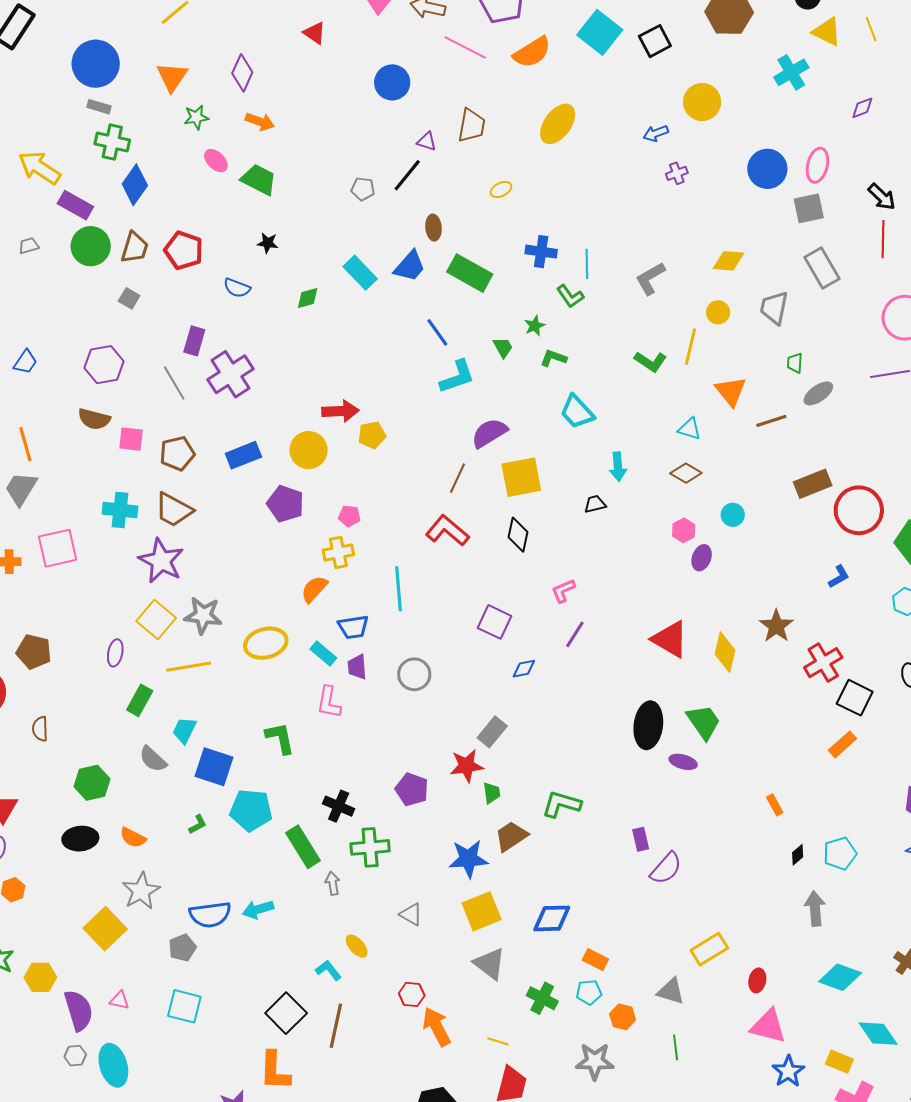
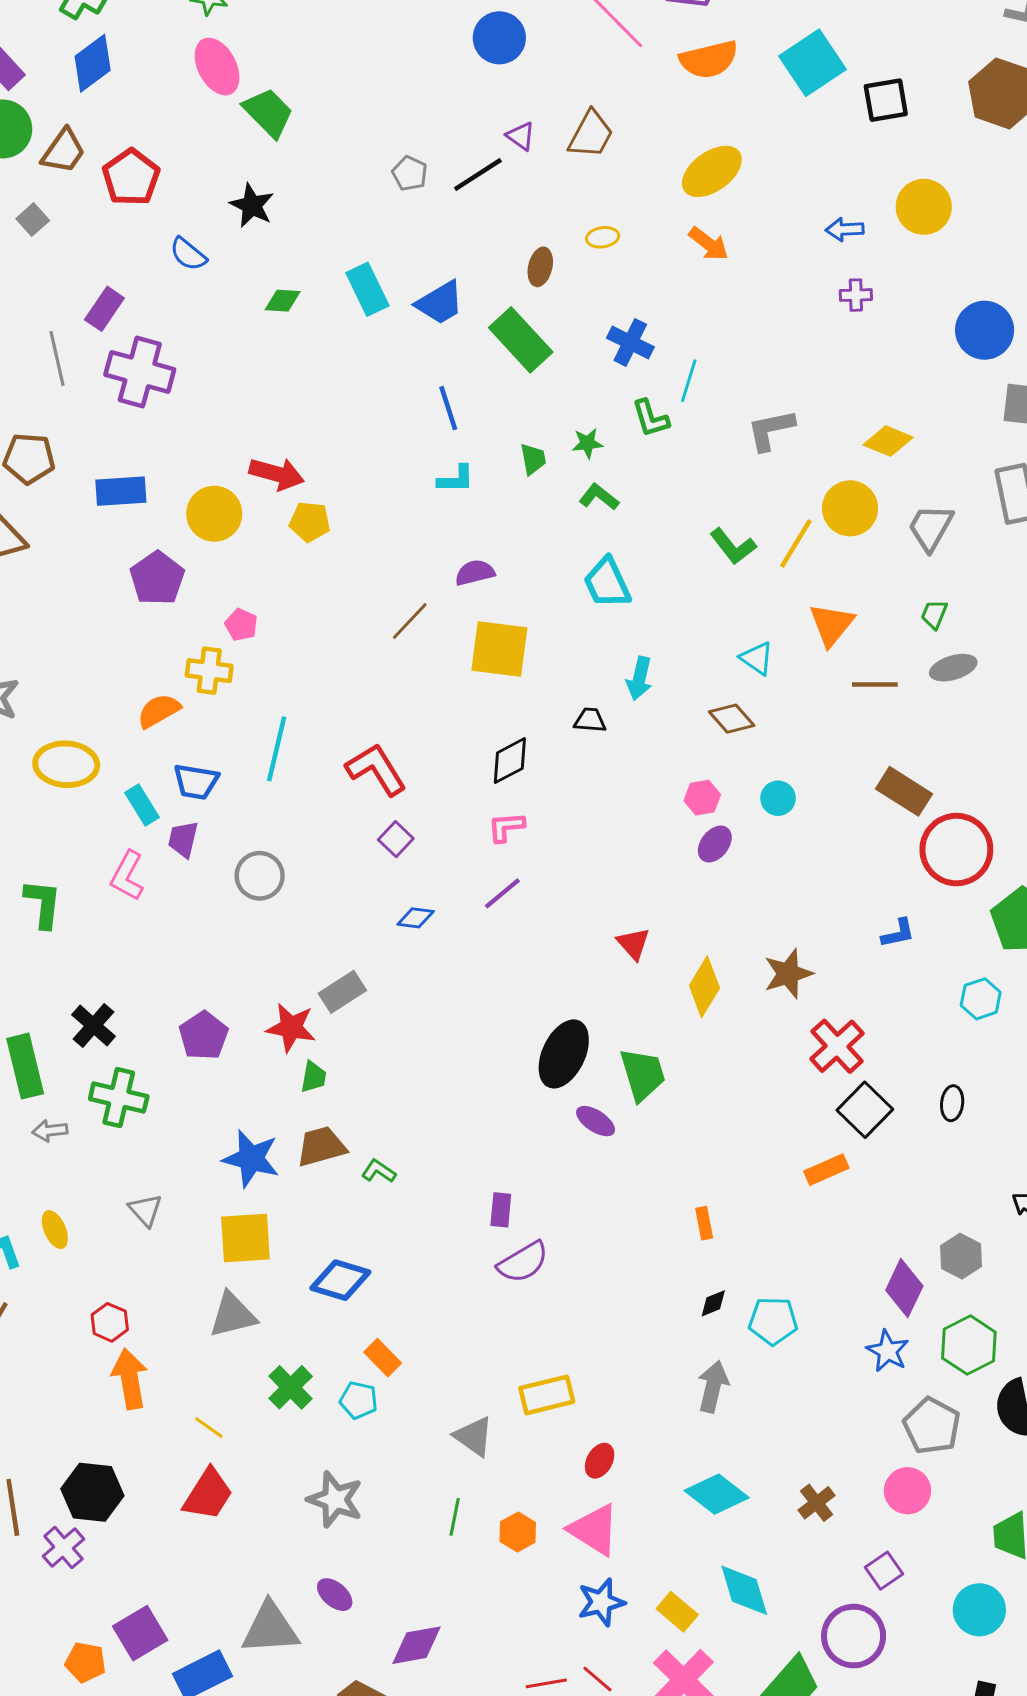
orange arrow: (260, 122) -> (709, 244), moved
pink ellipse: (216, 161) -> (217, 67), size x1.5
brown ellipse: (433, 228) -> (540, 267), moved
black star: (268, 243) -> (252, 205), size x1.4
yellow circle: (718, 312) -> (850, 508), size x1.6
purple cross: (230, 374) -> (140, 372), turned 30
cyan L-shape: (457, 377) -> (456, 479), size x0.7
purple semicircle: (489, 433) -> (475, 573), size x0.7
brown rectangle: (813, 484) -> (904, 791), turned 36
red L-shape: (447, 531) -> (376, 769), moved
black diamond: (518, 535) -> (510, 761), moved, turned 32
purple square: (494, 622) -> (396, 839), size x0.7
red triangle: (670, 639) -> (633, 944), size x0.6
red cross: (823, 663) -> (837, 1046), turned -30
green L-shape: (561, 804) -> (379, 1171), moved, size x0.6
gray arrow: (333, 883) -> (50, 1131), turned -105
gray triangle: (490, 964) -> (233, 1315), turned 51
orange hexagon: (623, 1017) -> (518, 1532), moved

